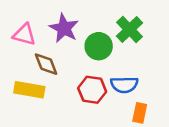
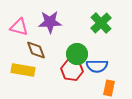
purple star: (64, 28) -> (50, 22), turned -30
green circle: (99, 46) -> (77, 54), moved

